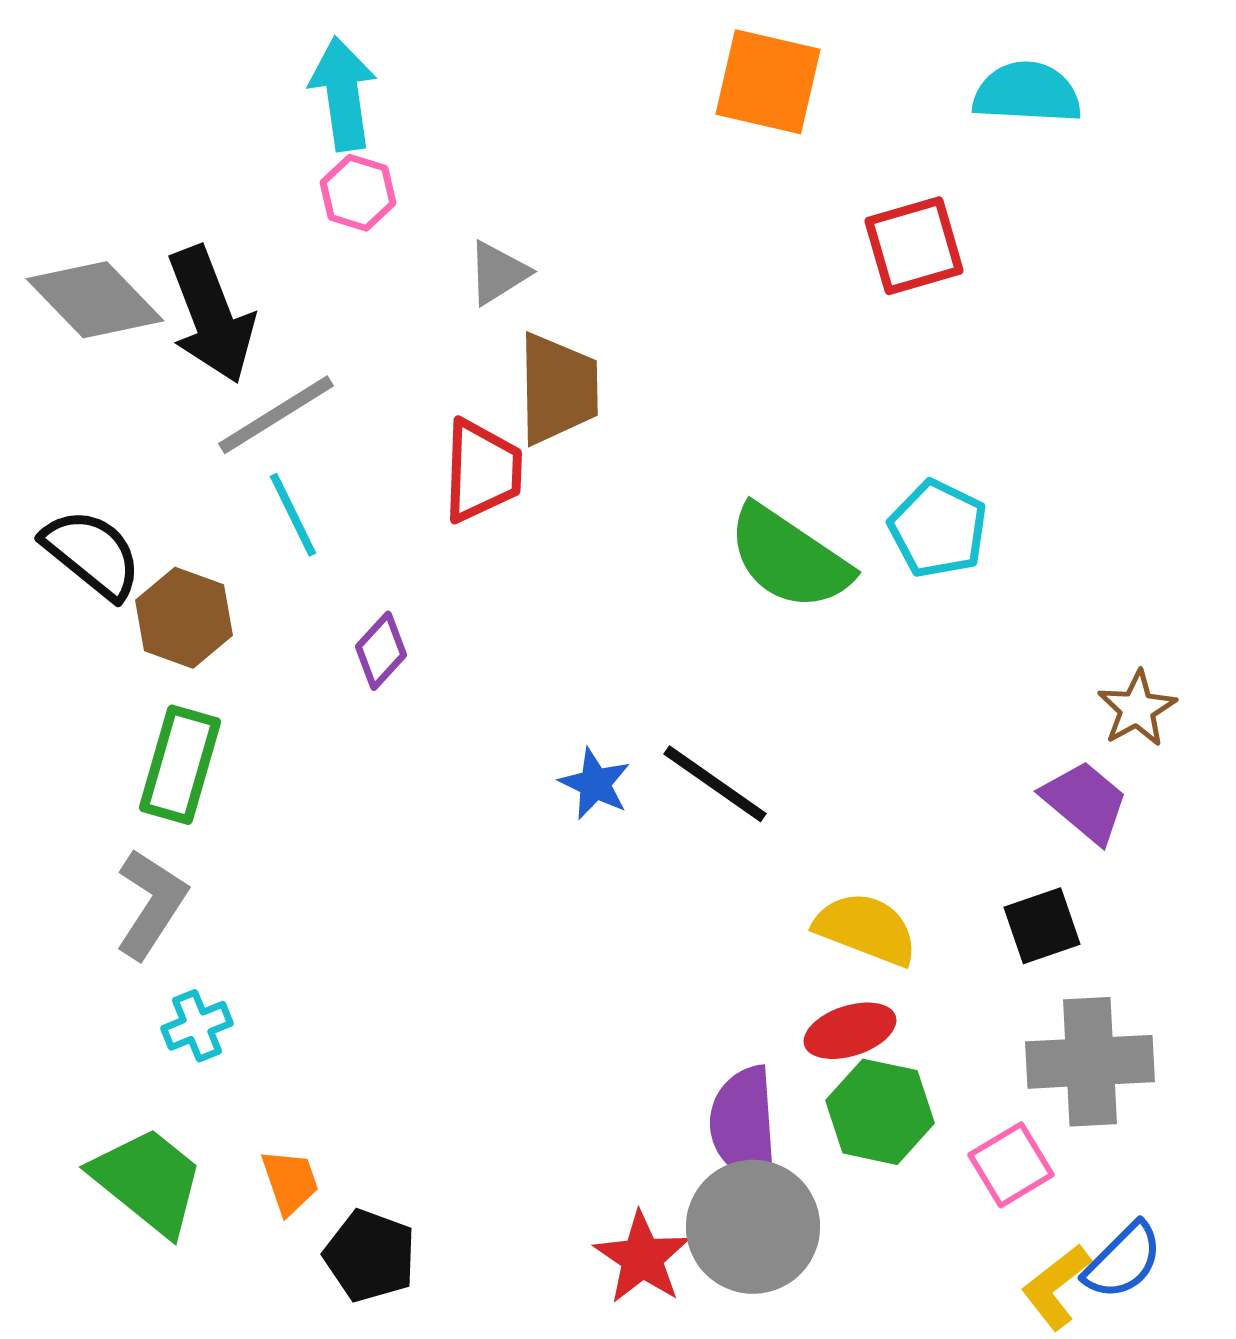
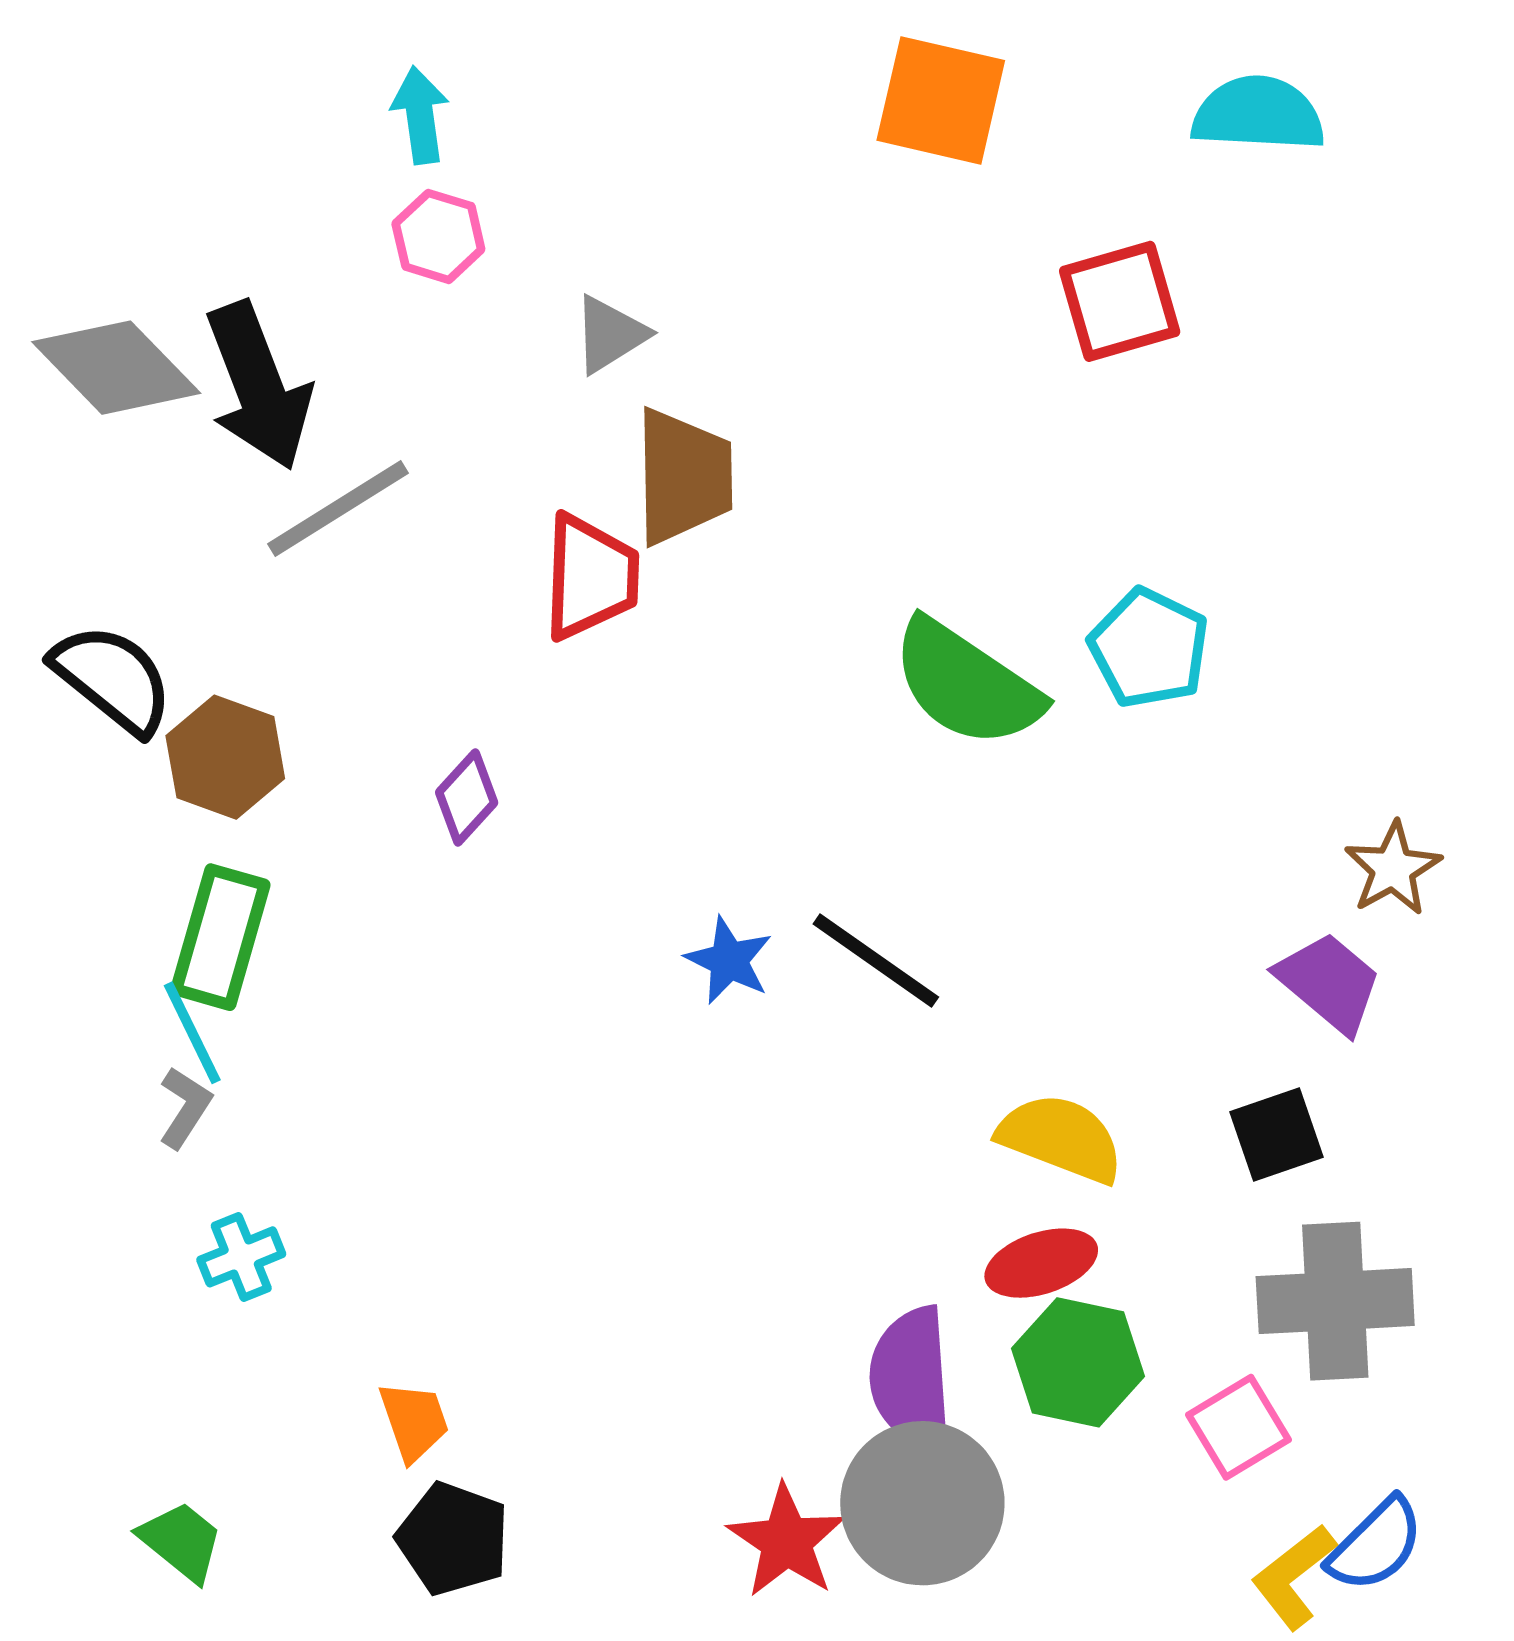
cyan arrow: (343, 94) -> (420, 115), size x0.7
cyan line: (293, 515) -> (192, 1033), moved
gray L-shape: (151, 904) -> (185, 1107), size x0.6
green trapezoid: (148, 1181) -> (181, 1541), moved, size x0.6
orange trapezoid: (290, 1182) -> (414, 1421), moved

